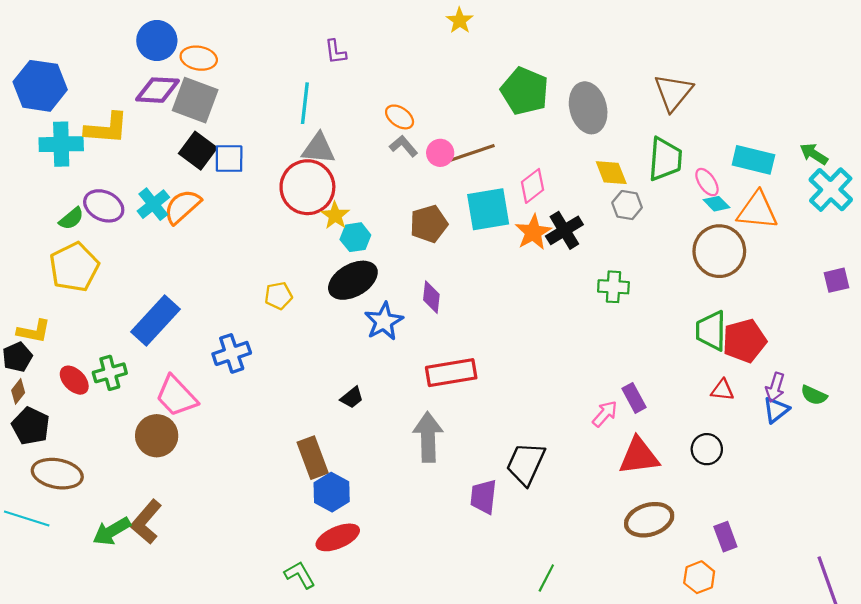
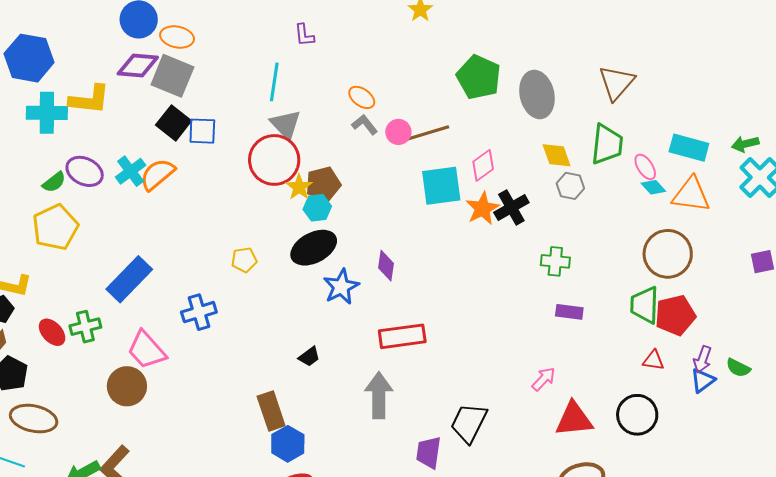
gray triangle: (319, 149) -> (286, 124), turned 40
green arrow: (814, 154) -> (745, 144), turned -48
brown pentagon: (429, 224) -> (323, 184), moved
brown circle: (719, 251) -> (668, 254), moved
purple rectangle: (634, 398) -> (569, 312), moved, turned -56
black circle: (707, 449) -> (637, 415), size x1.4

